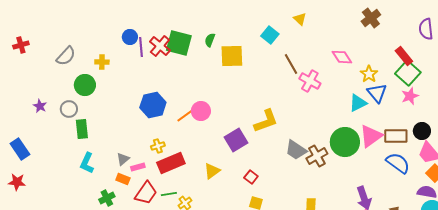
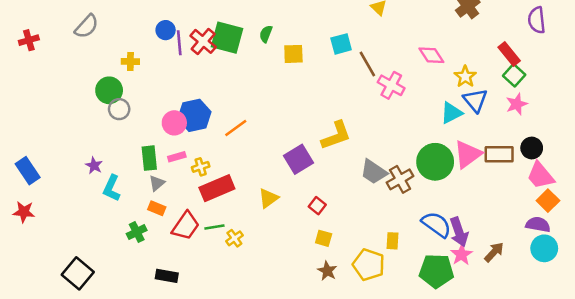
cyan square: (270, 35) -> (341, 44), moved, turned 36
gray semicircle: (66, 56) -> (87, 26), moved
yellow square: (232, 56) -> (293, 54), size x0.7
green square: (408, 73) -> (514, 75), size x0.7
purple star: (40, 106) -> (94, 166), moved
gray circle: (69, 109) -> (119, 109), moved
pink circle: (201, 111) -> (174, 123), moved
green rectangle: (82, 129) -> (149, 158), moved
blue semicircle: (398, 163) -> (436, 224), moved
pink rectangle: (138, 167) -> (177, 157), moved

